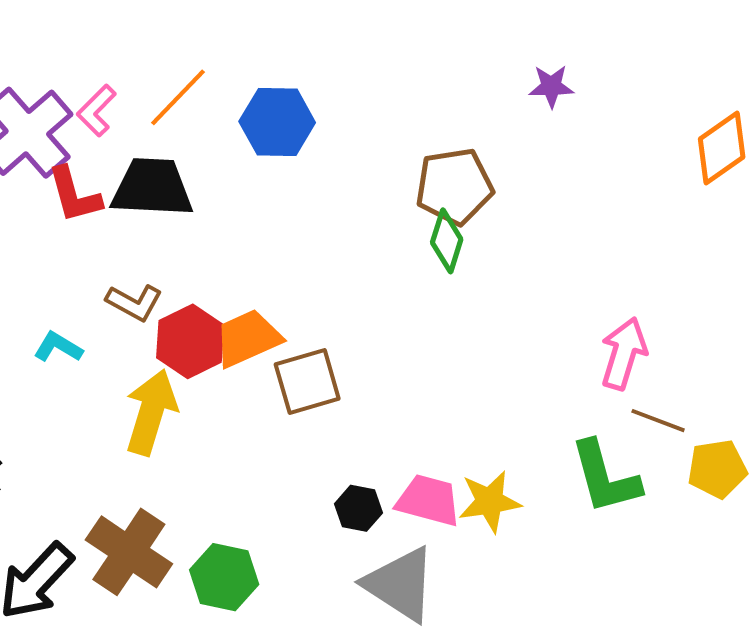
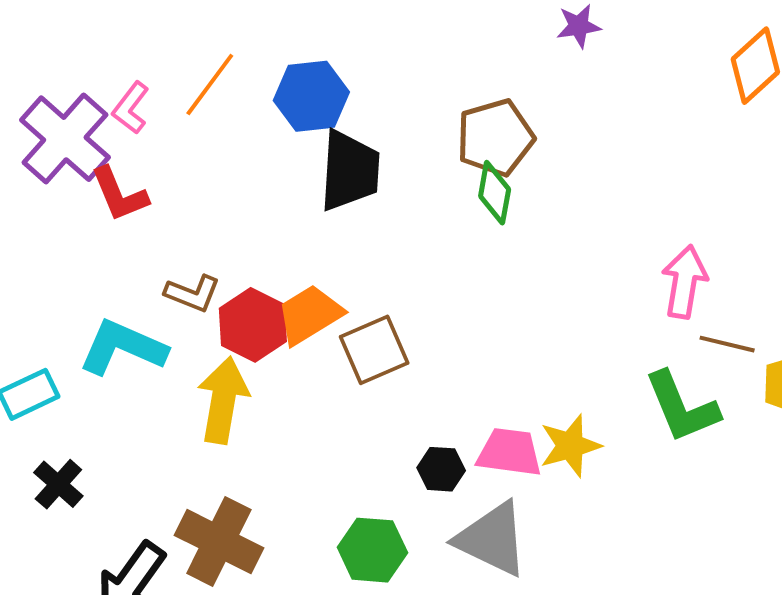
black trapezoid: (152, 188) -> (350, 171), moved, turned 98
cyan L-shape: (58, 347) -> (123, 347), size x1.8
green hexagon: (224, 577) -> (372, 550), moved

